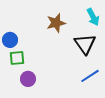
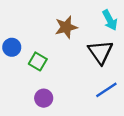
green square: (17, 58) -> (38, 61), moved, turned 35
purple circle: (28, 79) -> (44, 98), moved

